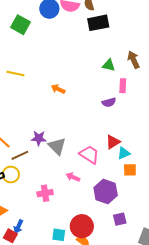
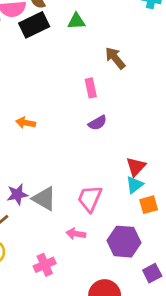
black rectangle: (98, 23) -> (34, 25), moved
green triangle: (109, 65) -> (76, 21), moved
pink rectangle: (123, 86) -> (91, 88), moved
red triangle: (113, 142) -> (136, 167), moved
pink trapezoid: (89, 155) -> (90, 199), turned -85

